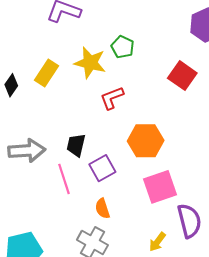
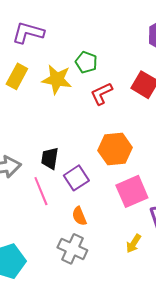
yellow rectangle: (47, 73) -> (17, 76), moved
red L-shape: (112, 98) -> (101, 94), moved

